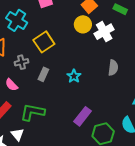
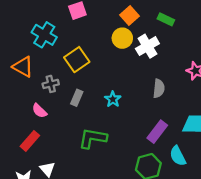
green L-shape: (32, 112) -> (93, 138), moved
purple rectangle: (83, 116) -> (157, 132), moved

